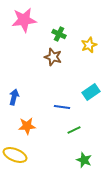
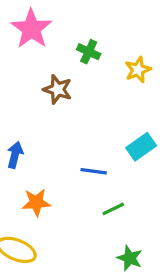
pink star: (24, 20) -> (31, 29), turned -30
brown star: (53, 57) -> (58, 89), moved

